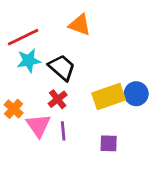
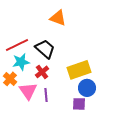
red line: (23, 37) -> (17, 45), moved
cyan star: (29, 61) -> (21, 62), moved
blue circle: (136, 94) -> (87, 88), moved

